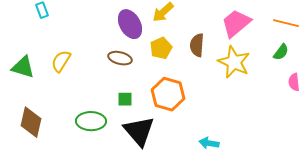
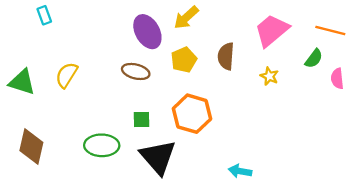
green semicircle: (281, 52) -> (314, 59), moved
yellow star: (234, 62) -> (269, 76), size x0.5
pink semicircle: (294, 82) -> (337, 79), moved

